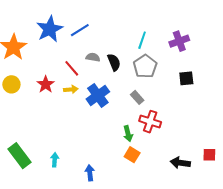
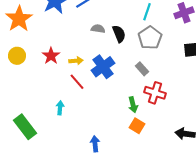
red line: (72, 68) -> (77, 82), moved
cyan arrow: (55, 160) -> (60, 108), moved

